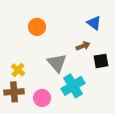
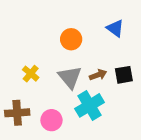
orange circle: (37, 27) -> (71, 39), moved
brown arrow: (83, 46) -> (98, 75), moved
yellow cross: (18, 70) -> (31, 74), moved

